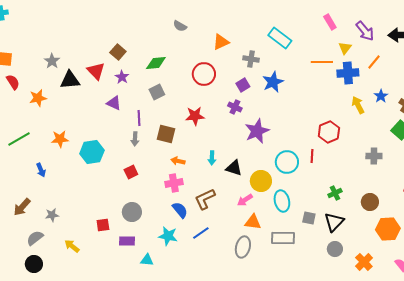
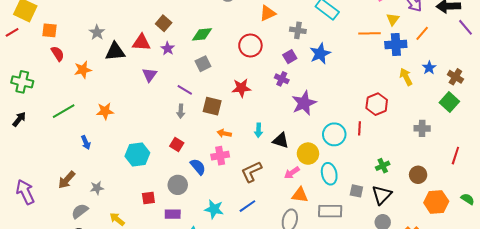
red triangle: (96, 71) -> (141, 42), turned -42
purple triangle: (114, 103) -> (149, 75), moved, turned 42
purple line: (139, 118) -> (185, 90), turned -56
cyan hexagon: (92, 152) -> (137, 155), moved
red square: (131, 172) -> (177, 144), turned -32
blue semicircle: (180, 210) -> (198, 167), moved

